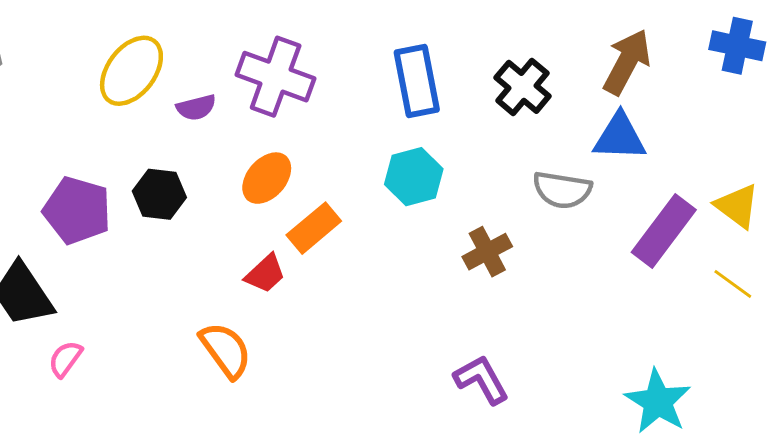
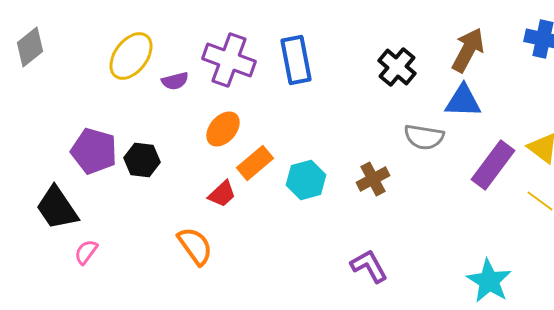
blue rectangle: (417, 81) -> (296, 60), moved
cyan hexagon: (414, 177) -> (306, 180), moved
black hexagon: (159, 194) -> (142, 160), moved

